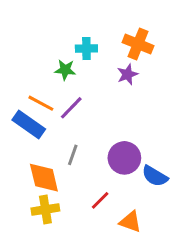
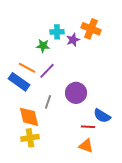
purple star: (127, 74) -> (73, 40), moved
purple circle: (124, 158) -> (76, 93), moved
red line: (100, 200) -> (88, 127), moved, turned 48

